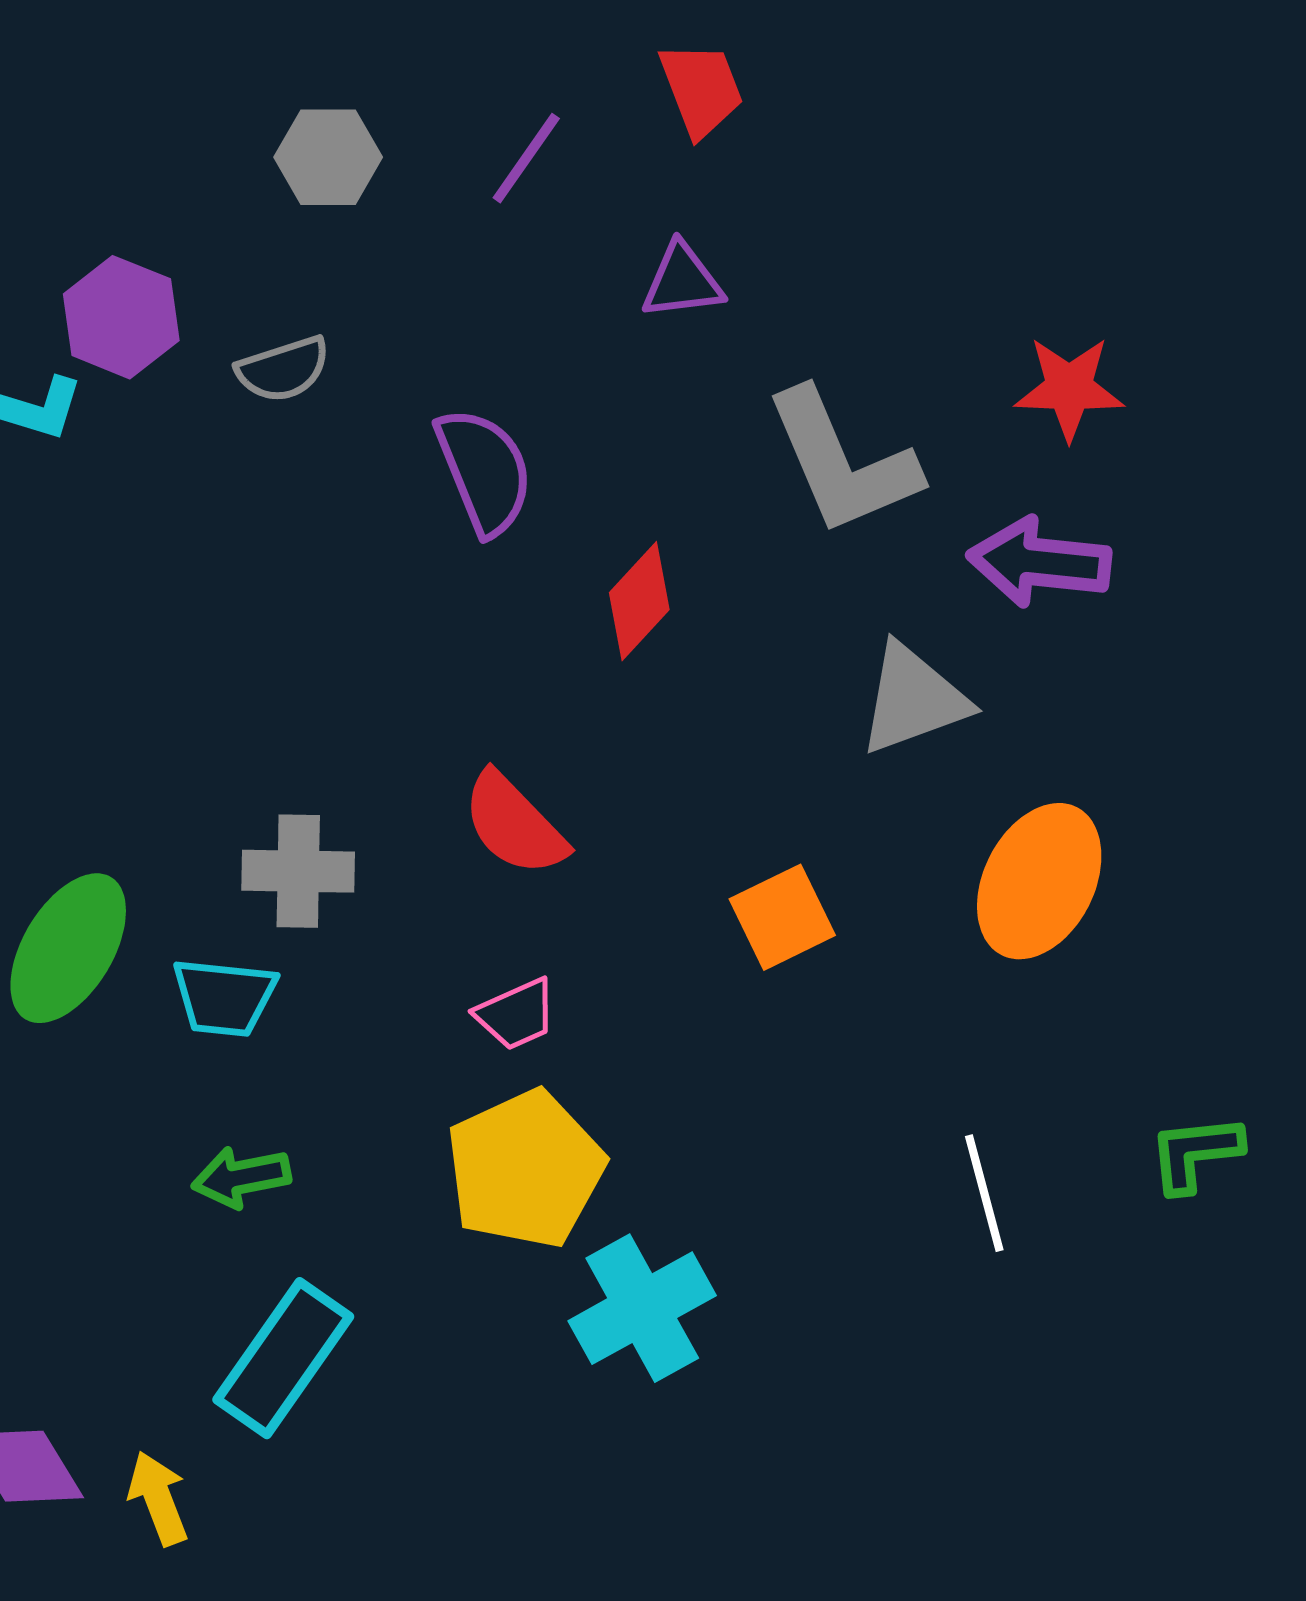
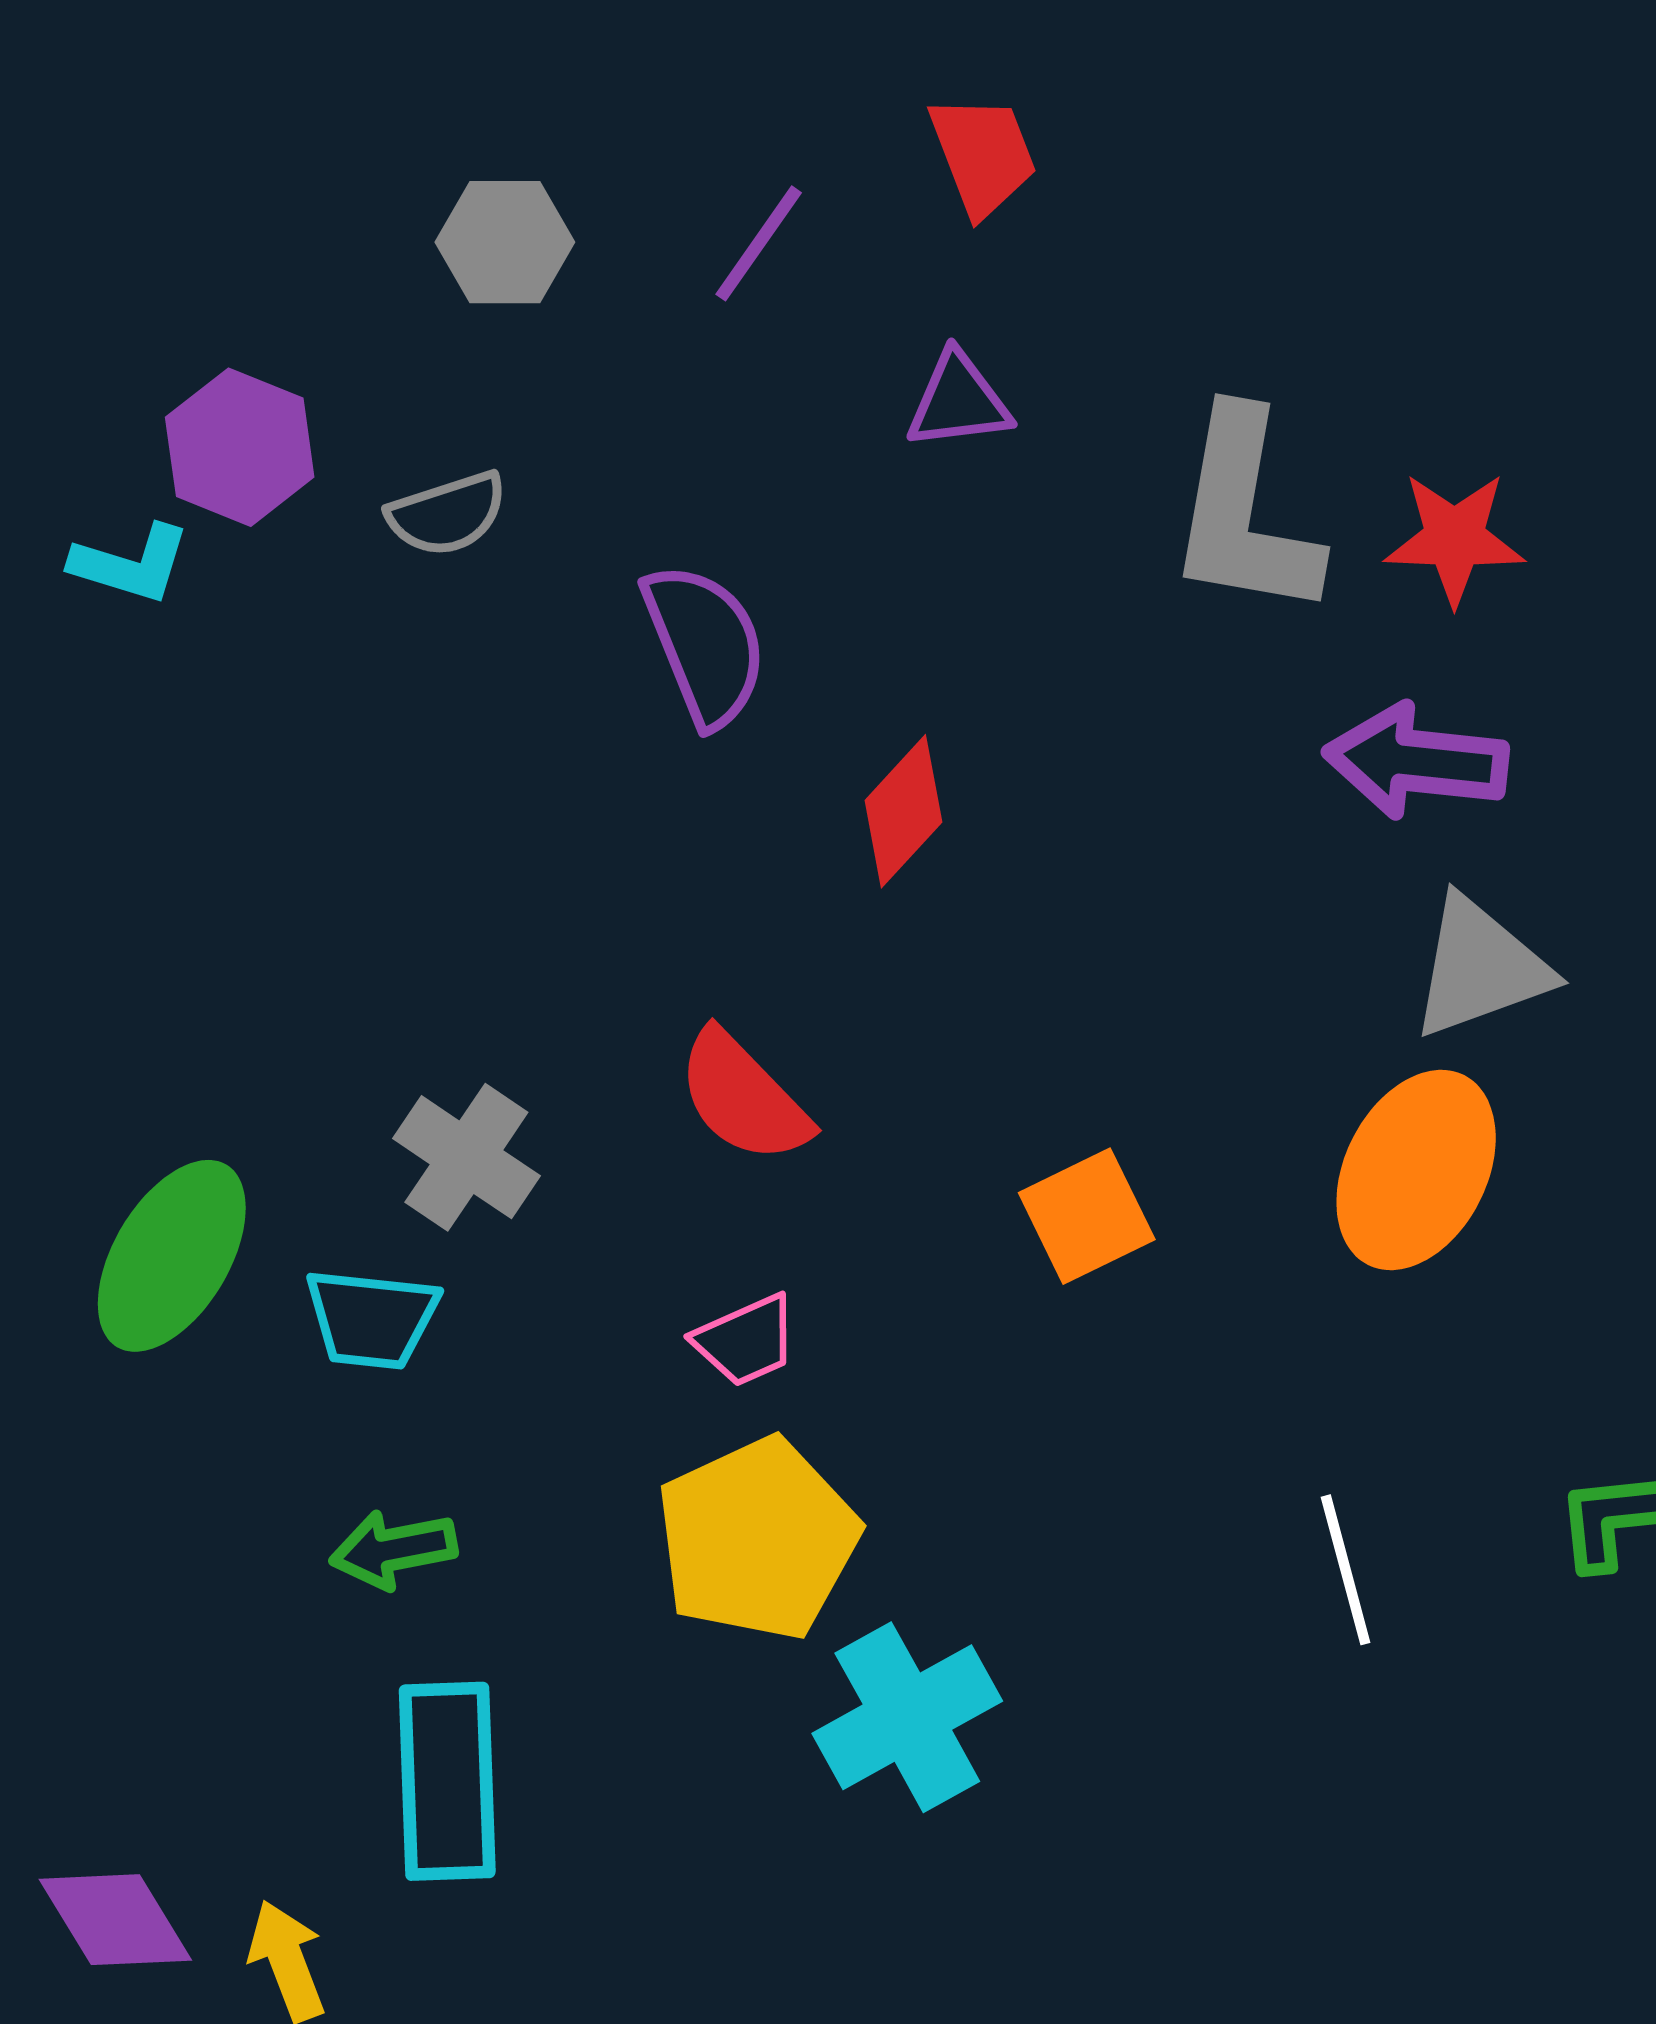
gray L-shape: (842, 462) -> (1244, 514), moved, turned 33
gray triangle: (913, 699) -> (1480, 968), moved
gray cross: (298, 871) -> (466, 1157), turned 33
cyan rectangle: (283, 1358) -> (447, 1781), turned -37

